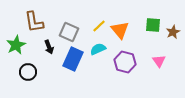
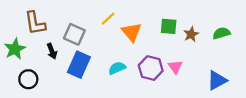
yellow line: (99, 26) -> (108, 19), moved
cyan semicircle: (98, 49) -> (117, 68), moved
purple hexagon: (125, 62) -> (151, 68), moved

